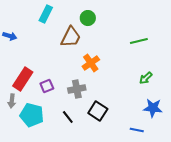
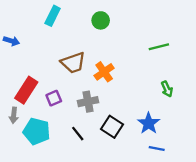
brown trapezoid: (71, 37) -> (73, 63), moved, turned 45
green arrow: (146, 78) -> (167, 89), turned -72
blue star: (153, 108) -> (149, 123), moved, turned 30

